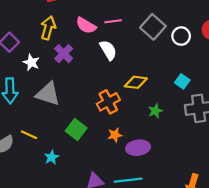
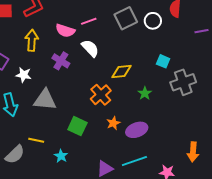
gray square: (153, 27) -> (126, 18), turned 35
purple cross: (64, 54) -> (61, 61), moved

